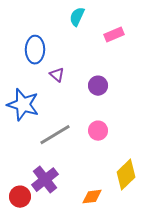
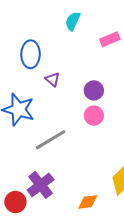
pink circle: (98, 131) -> (94, 116), moved

